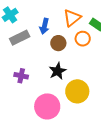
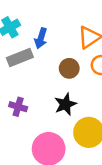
blue arrow: (44, 26) -> (41, 38), moved

